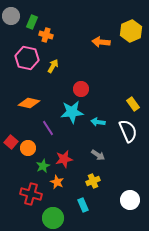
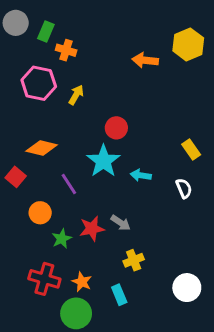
cyan star: (72, 112) -> (103, 161), turned -30
white semicircle: (128, 131) -> (184, 188), size x0.6
red square: (11, 142) -> (16, 177), moved
gray arrow: (98, 155) -> (121, 223), moved
orange star: (57, 182) -> (82, 282), moved

